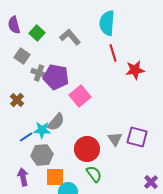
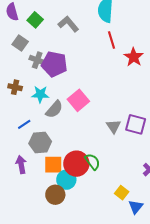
red star: (135, 70) -> (134, 57), turned -30
pink square: (80, 96) -> (78, 100), moved
brown cross: (17, 100) -> (15, 87), turned -32
cyan star: (42, 130) -> (40, 94), moved
red circle: (87, 149) -> (76, 164), moved

